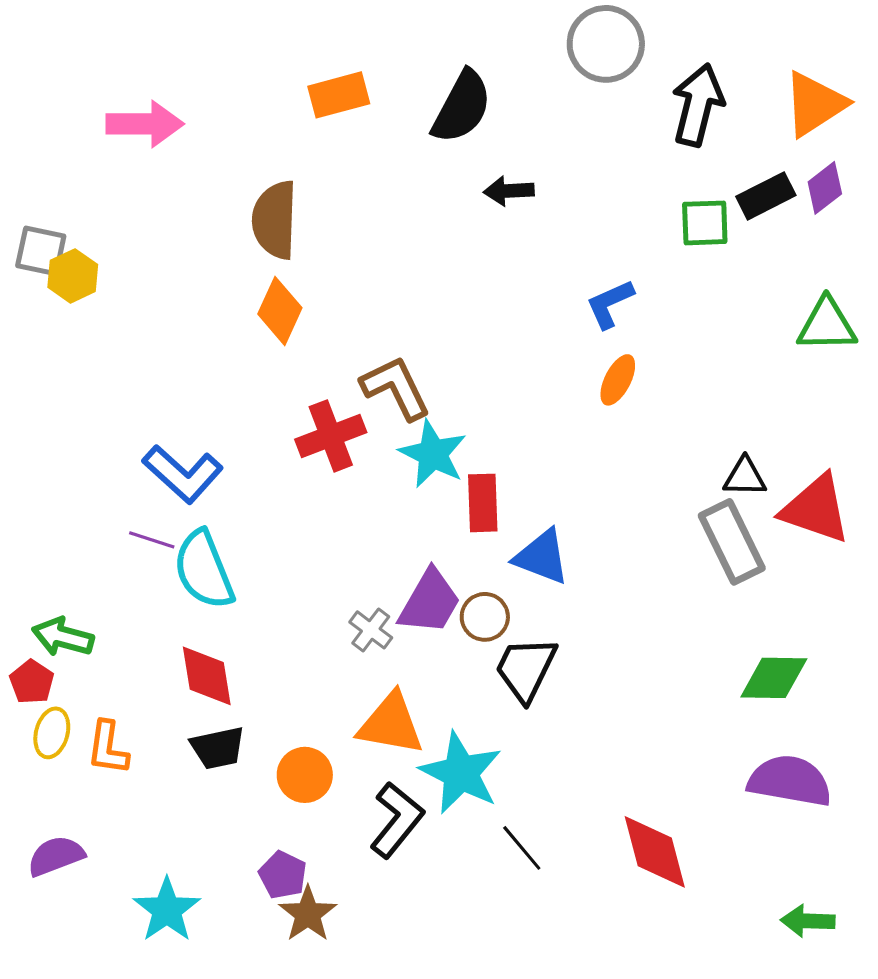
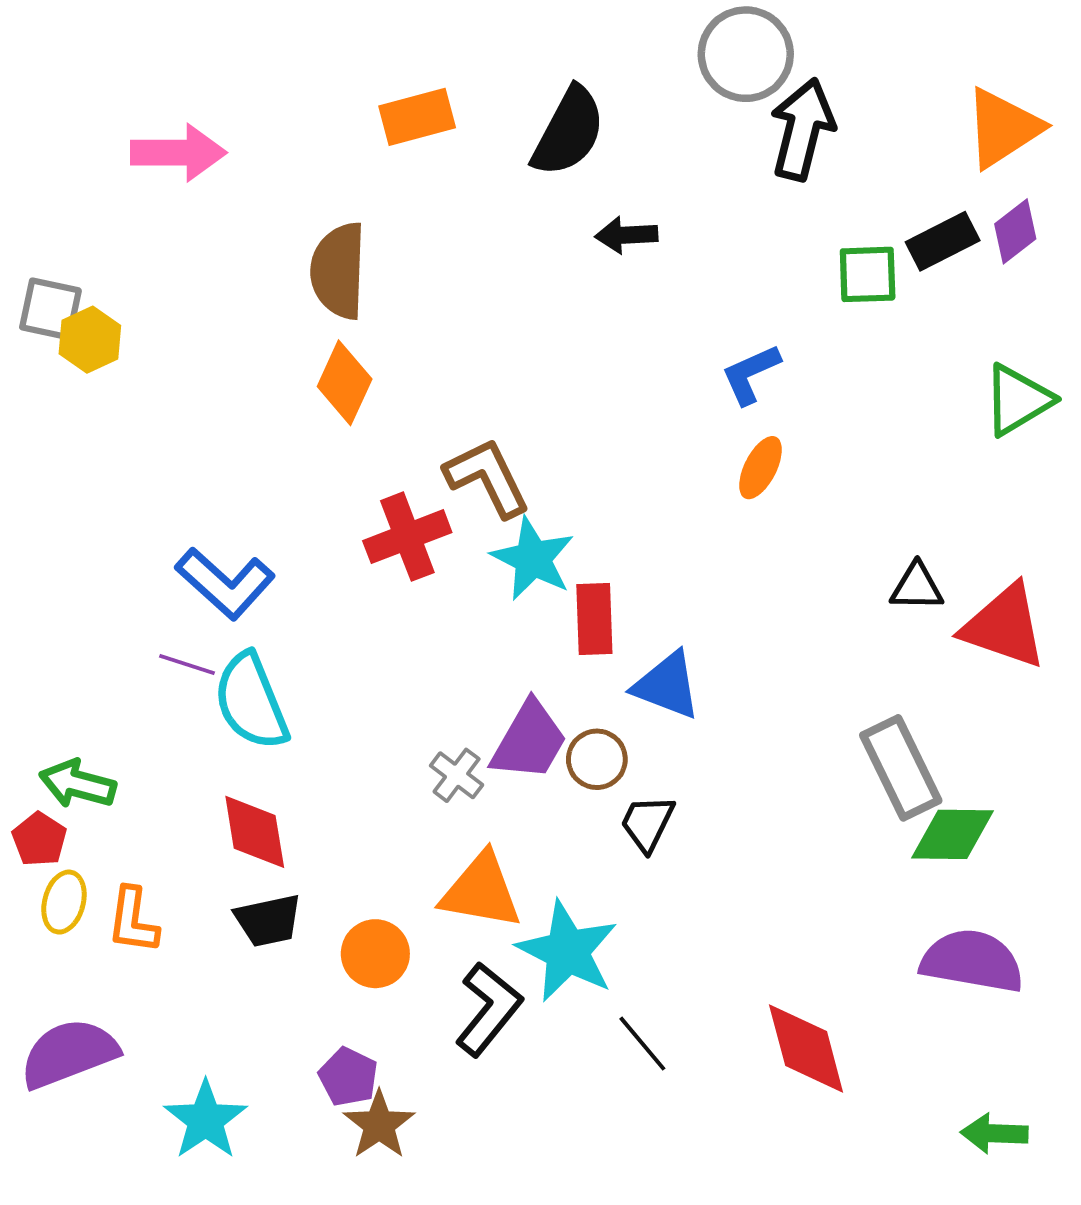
black arrow: (698, 105) -> (802, 129), moved
green triangle: (827, 325) -> (1018, 400), turned -30
gray rectangle: (732, 542) -> (901, 768), moved
black trapezoid: (526, 669) -> (647, 823), size x0.7
purple semicircle: (56, 856) -> (69, 1053), size x1.4

